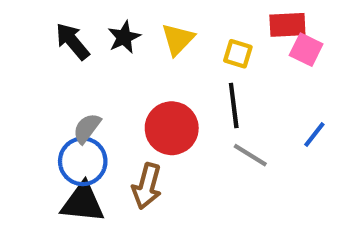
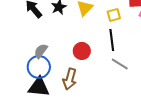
yellow square: (238, 54) -> (114, 15), turned -32
red circle: (172, 128) -> (82, 51), size x0.7

